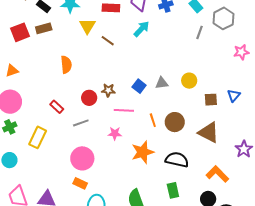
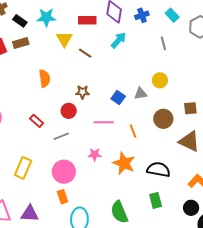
gray line: (199, 32) -> (163, 43), moved, turned -32
yellow circle: (189, 81) -> (160, 80), moved
brown star: (108, 90) -> (82, 92), moved
brown circle: (175, 122) -> (163, 119), moved
pink star: (115, 133) -> (95, 154), moved
yellow rectangle: (38, 137) -> (23, 168), moved
orange star: (143, 152) -> (124, 163), turned -30
orange rectangle: (80, 183) -> (63, 197), turned 48

